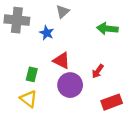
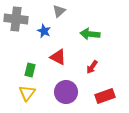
green arrow: (107, 29) -> (90, 34), moved
purple circle: (70, 85) -> (66, 92), moved
yellow triangle: (29, 99) -> (27, 93), turned 30

